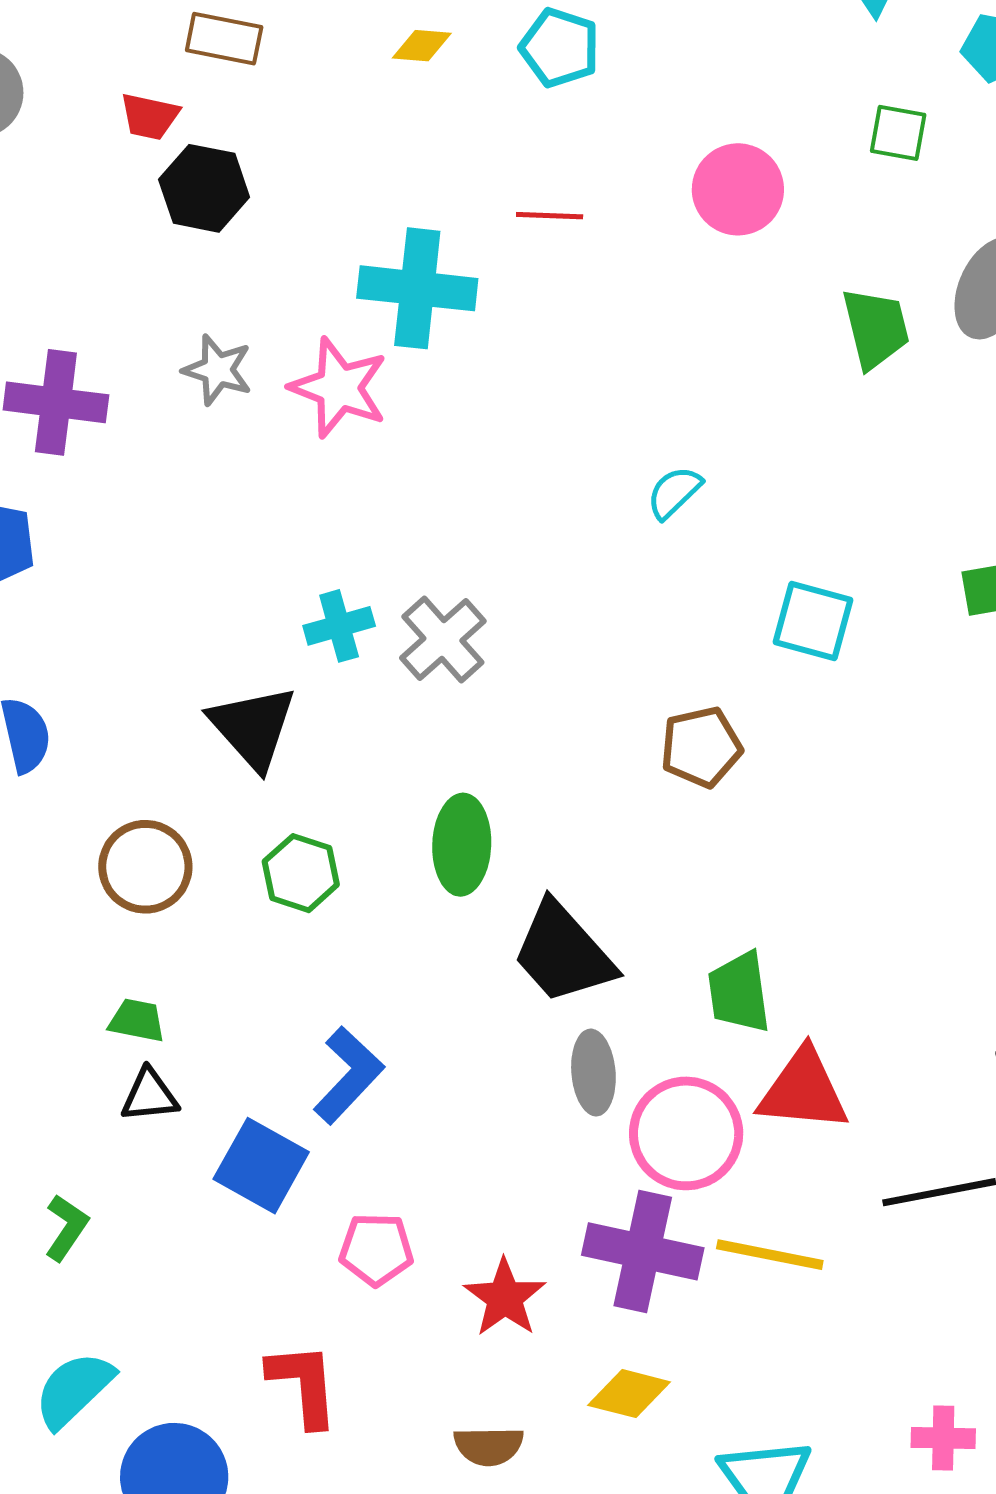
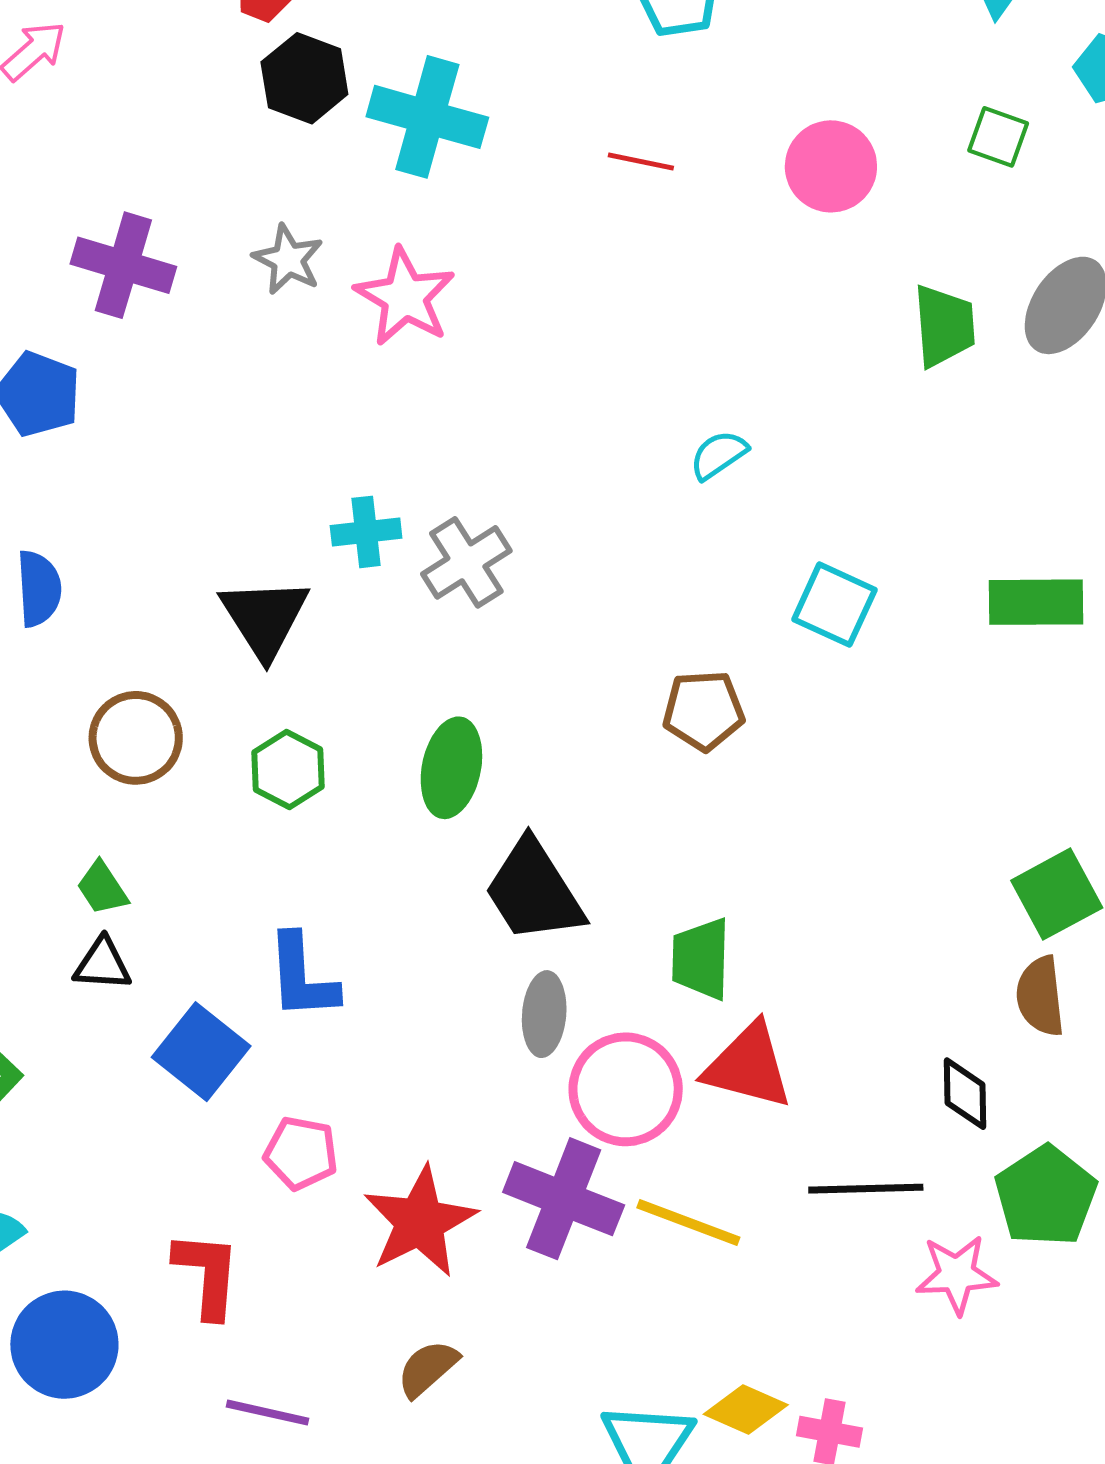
cyan cross: (417, 288) -> (427, 117), moved
green trapezoid: (137, 1020) -> (102, 888), turned -144
blue L-shape: (348, 1075) -> (302, 977), turned 124
red star: (505, 1298) -> (420, 1222), size x1.4
yellow diamond: (629, 1394) -> (746, 1410), moved
brown semicircle: (489, 1446) -> (428, 1368), moved, turned 130

